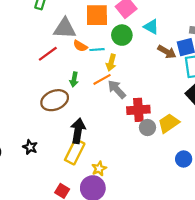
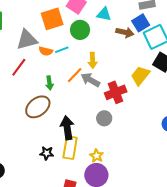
yellow arrow: (111, 63) -> (93, 60), moved
yellow trapezoid: (169, 123) -> (140, 76), moved
gray circle: (147, 128) -> (104, 118), moved
black star: (30, 147) -> (47, 153), moved

